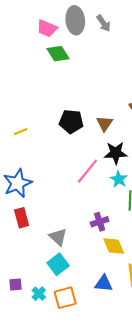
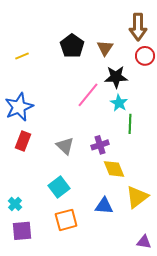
black pentagon: (71, 122) -> (72, 46), turned 30
red rectangle: (22, 218) -> (23, 141), turned 36
gray triangle: (58, 237) -> (65, 146), moved
purple square: (16, 285) -> (22, 231), moved, size x1.5
cyan cross: (39, 294) -> (15, 204), moved

